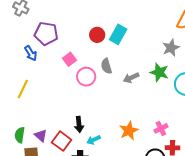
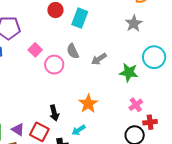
red circle: (97, 35) -> (55, 10), moved
green star: (159, 72) -> (129, 72), moved
orange star: (129, 131) -> (88, 104), moved
cyan arrow: (94, 140) -> (79, 130), moved

